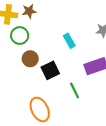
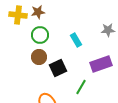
green circle: (20, 36) -> (40, 35), moved
green line: (75, 90) -> (81, 87), turned 56

